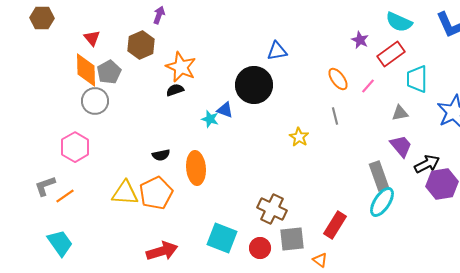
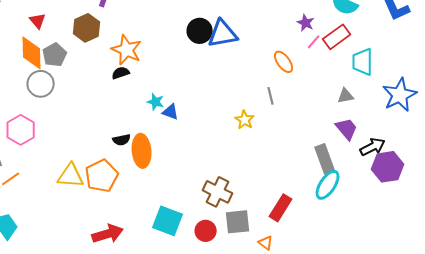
blue triangle: (277, 51) -> (223, 34), size x1.5
black circle: (254, 85) -> (200, 31), moved, size x0.7
pink line: (368, 86) -> (314, 42), moved
blue triangle: (225, 110) -> (171, 112), moved
gray line: (335, 116) -> (271, 96), moved
black semicircle: (161, 155) -> (122, 140), moved

